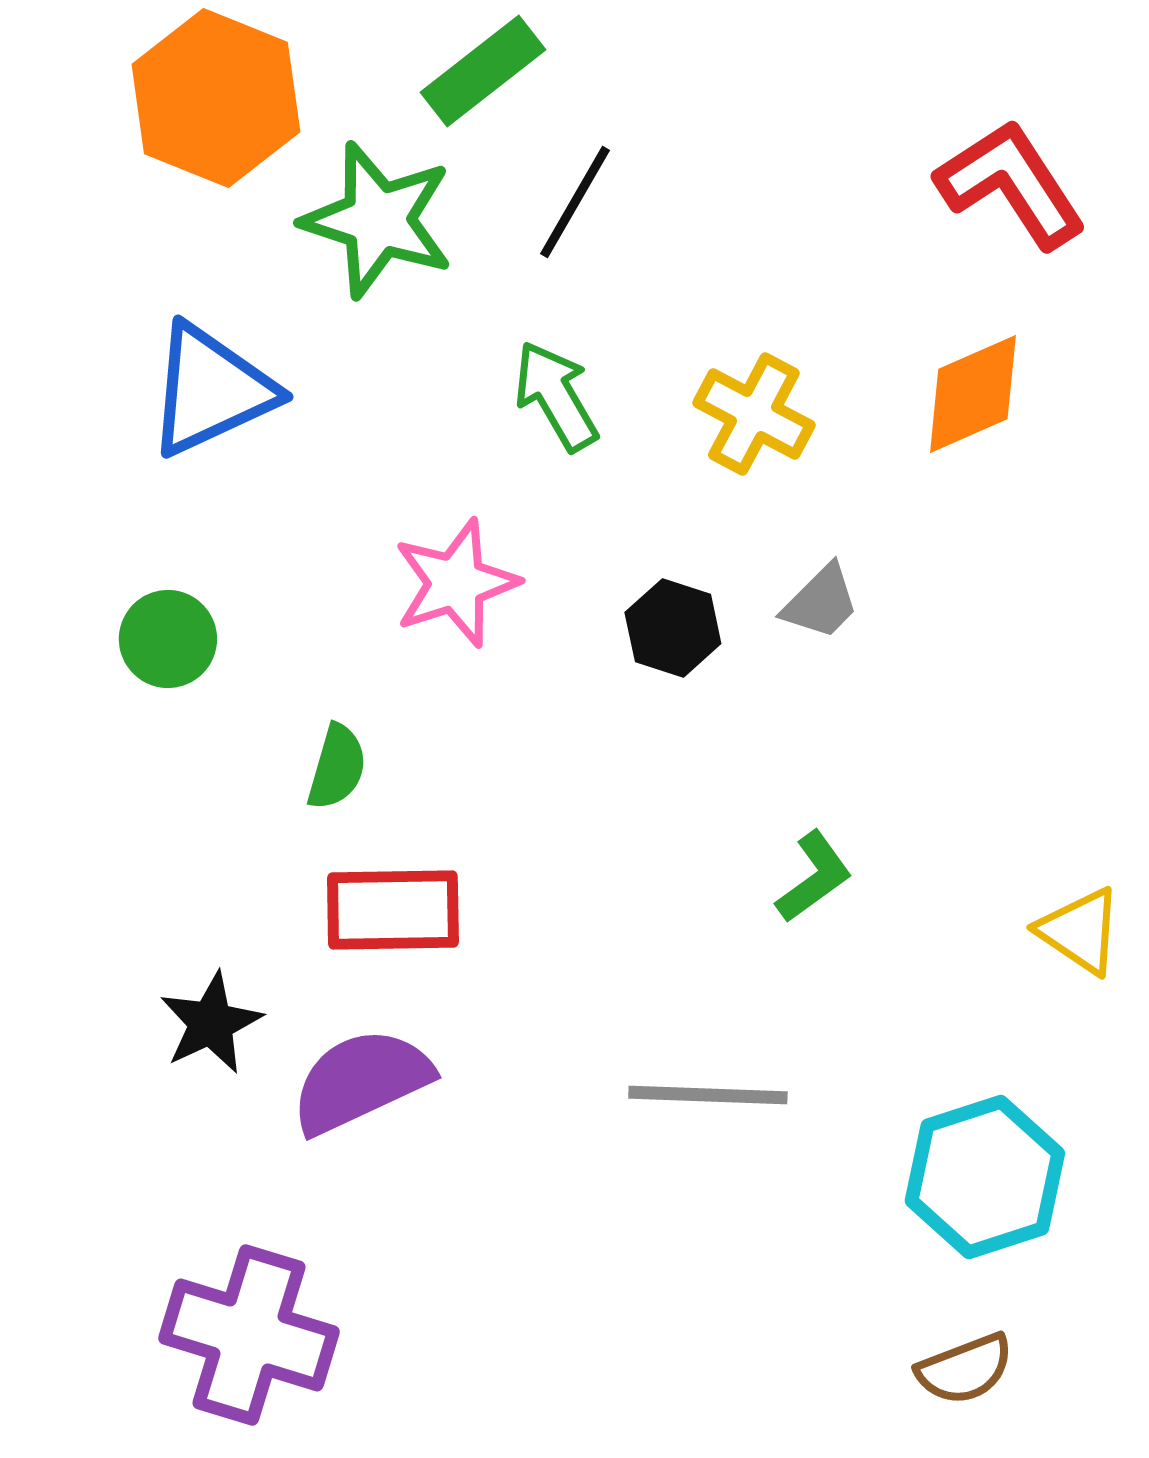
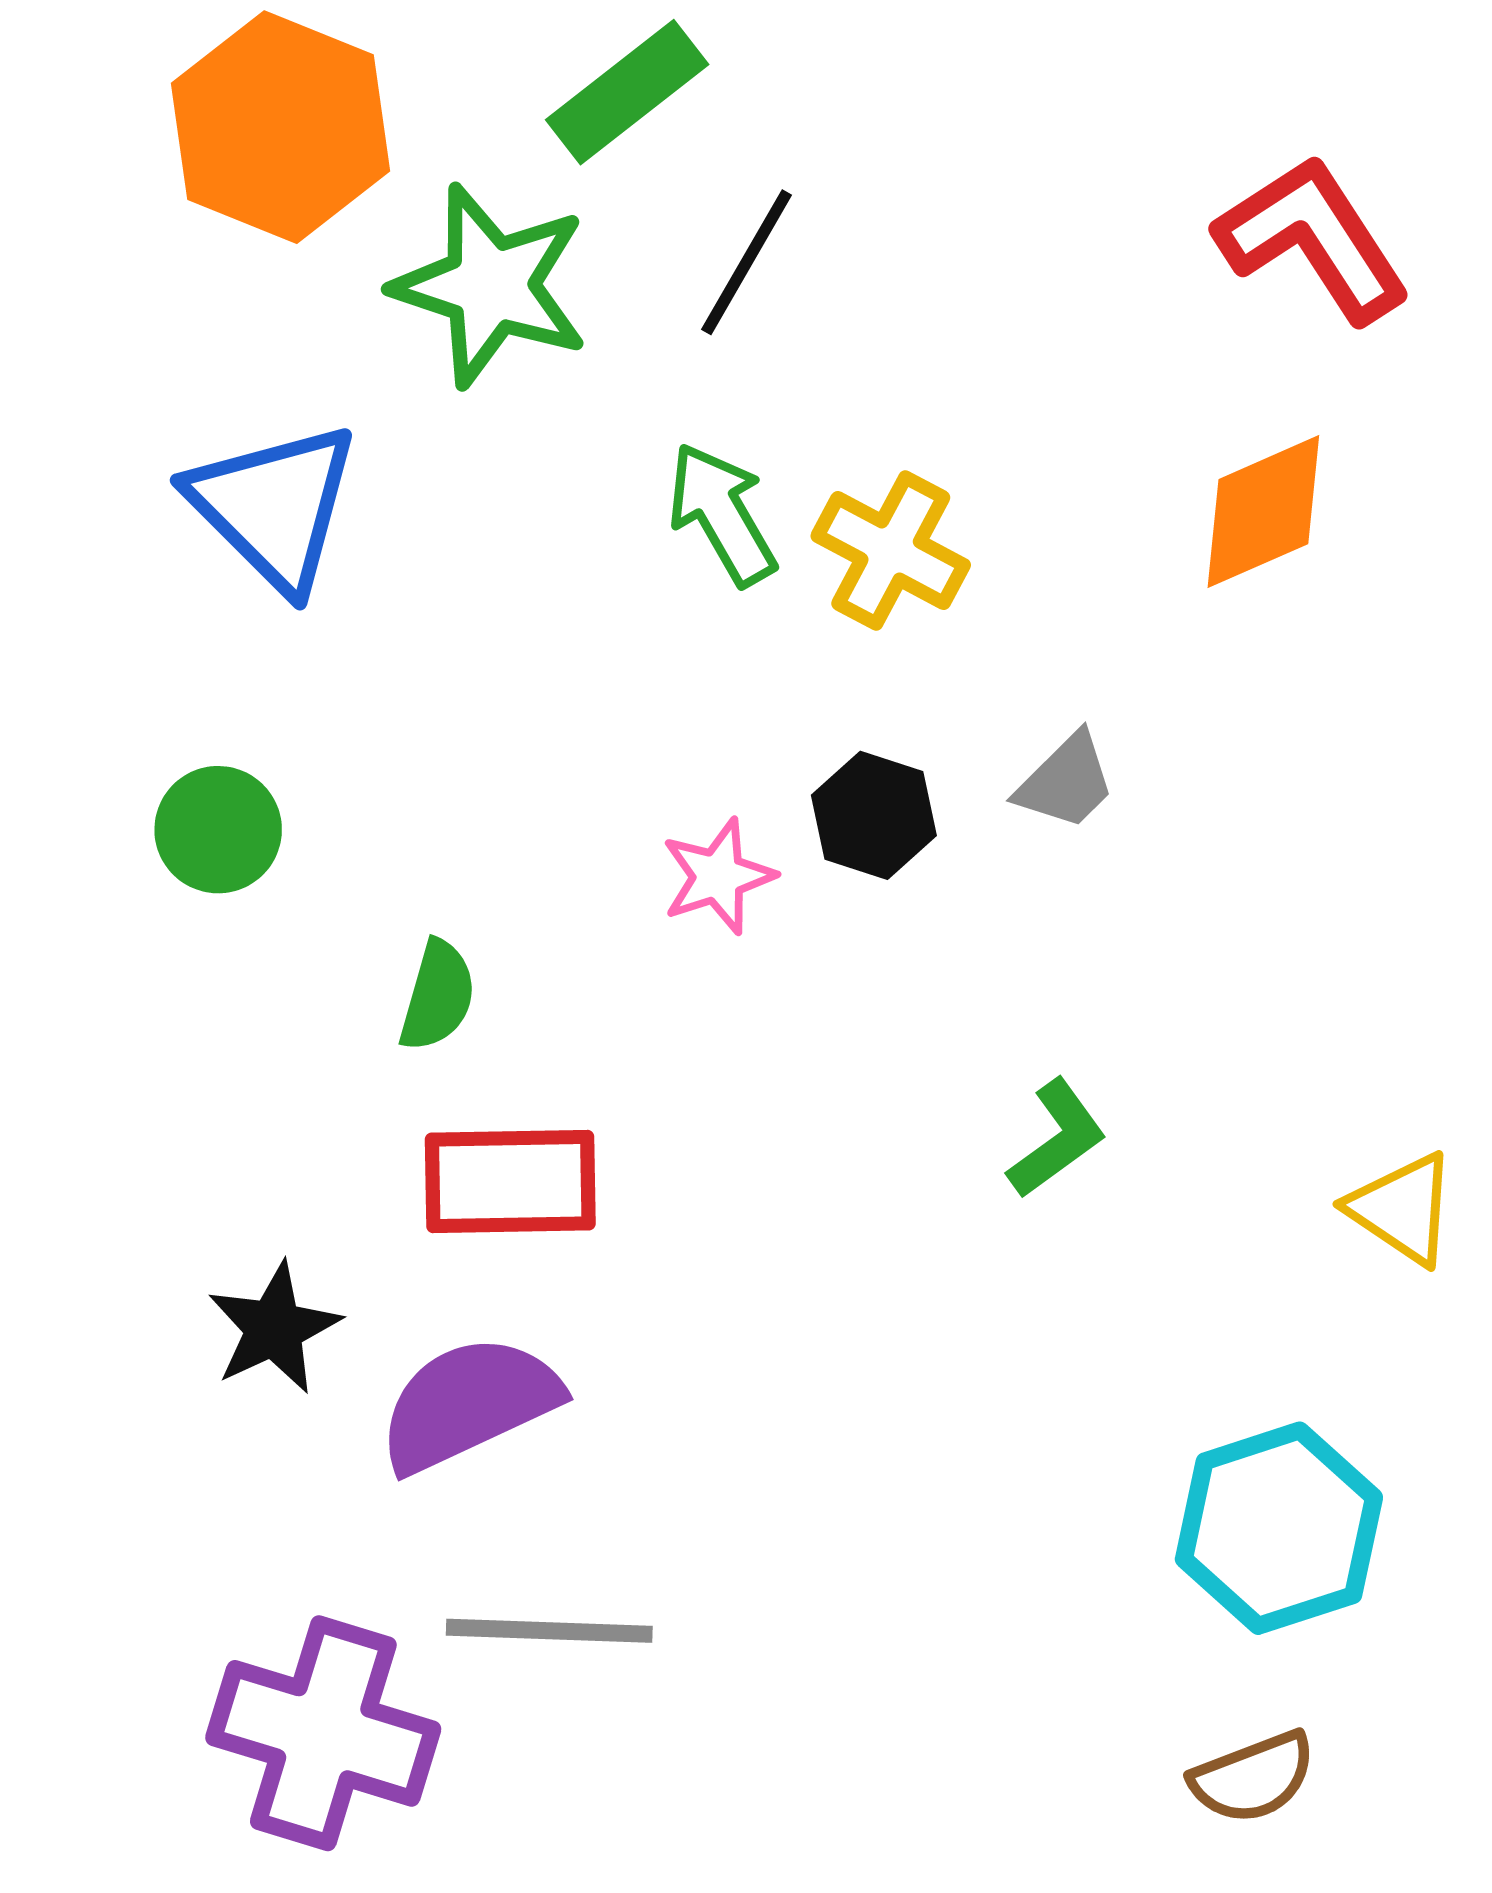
blue triangle: (211, 390) -> (274, 506), turned -50
yellow cross: (754, 414) -> (891, 550), moved
pink star: (456, 583) -> (718, 876), moved, size x0.7
gray line: (708, 1095) -> (549, 1631), moved

